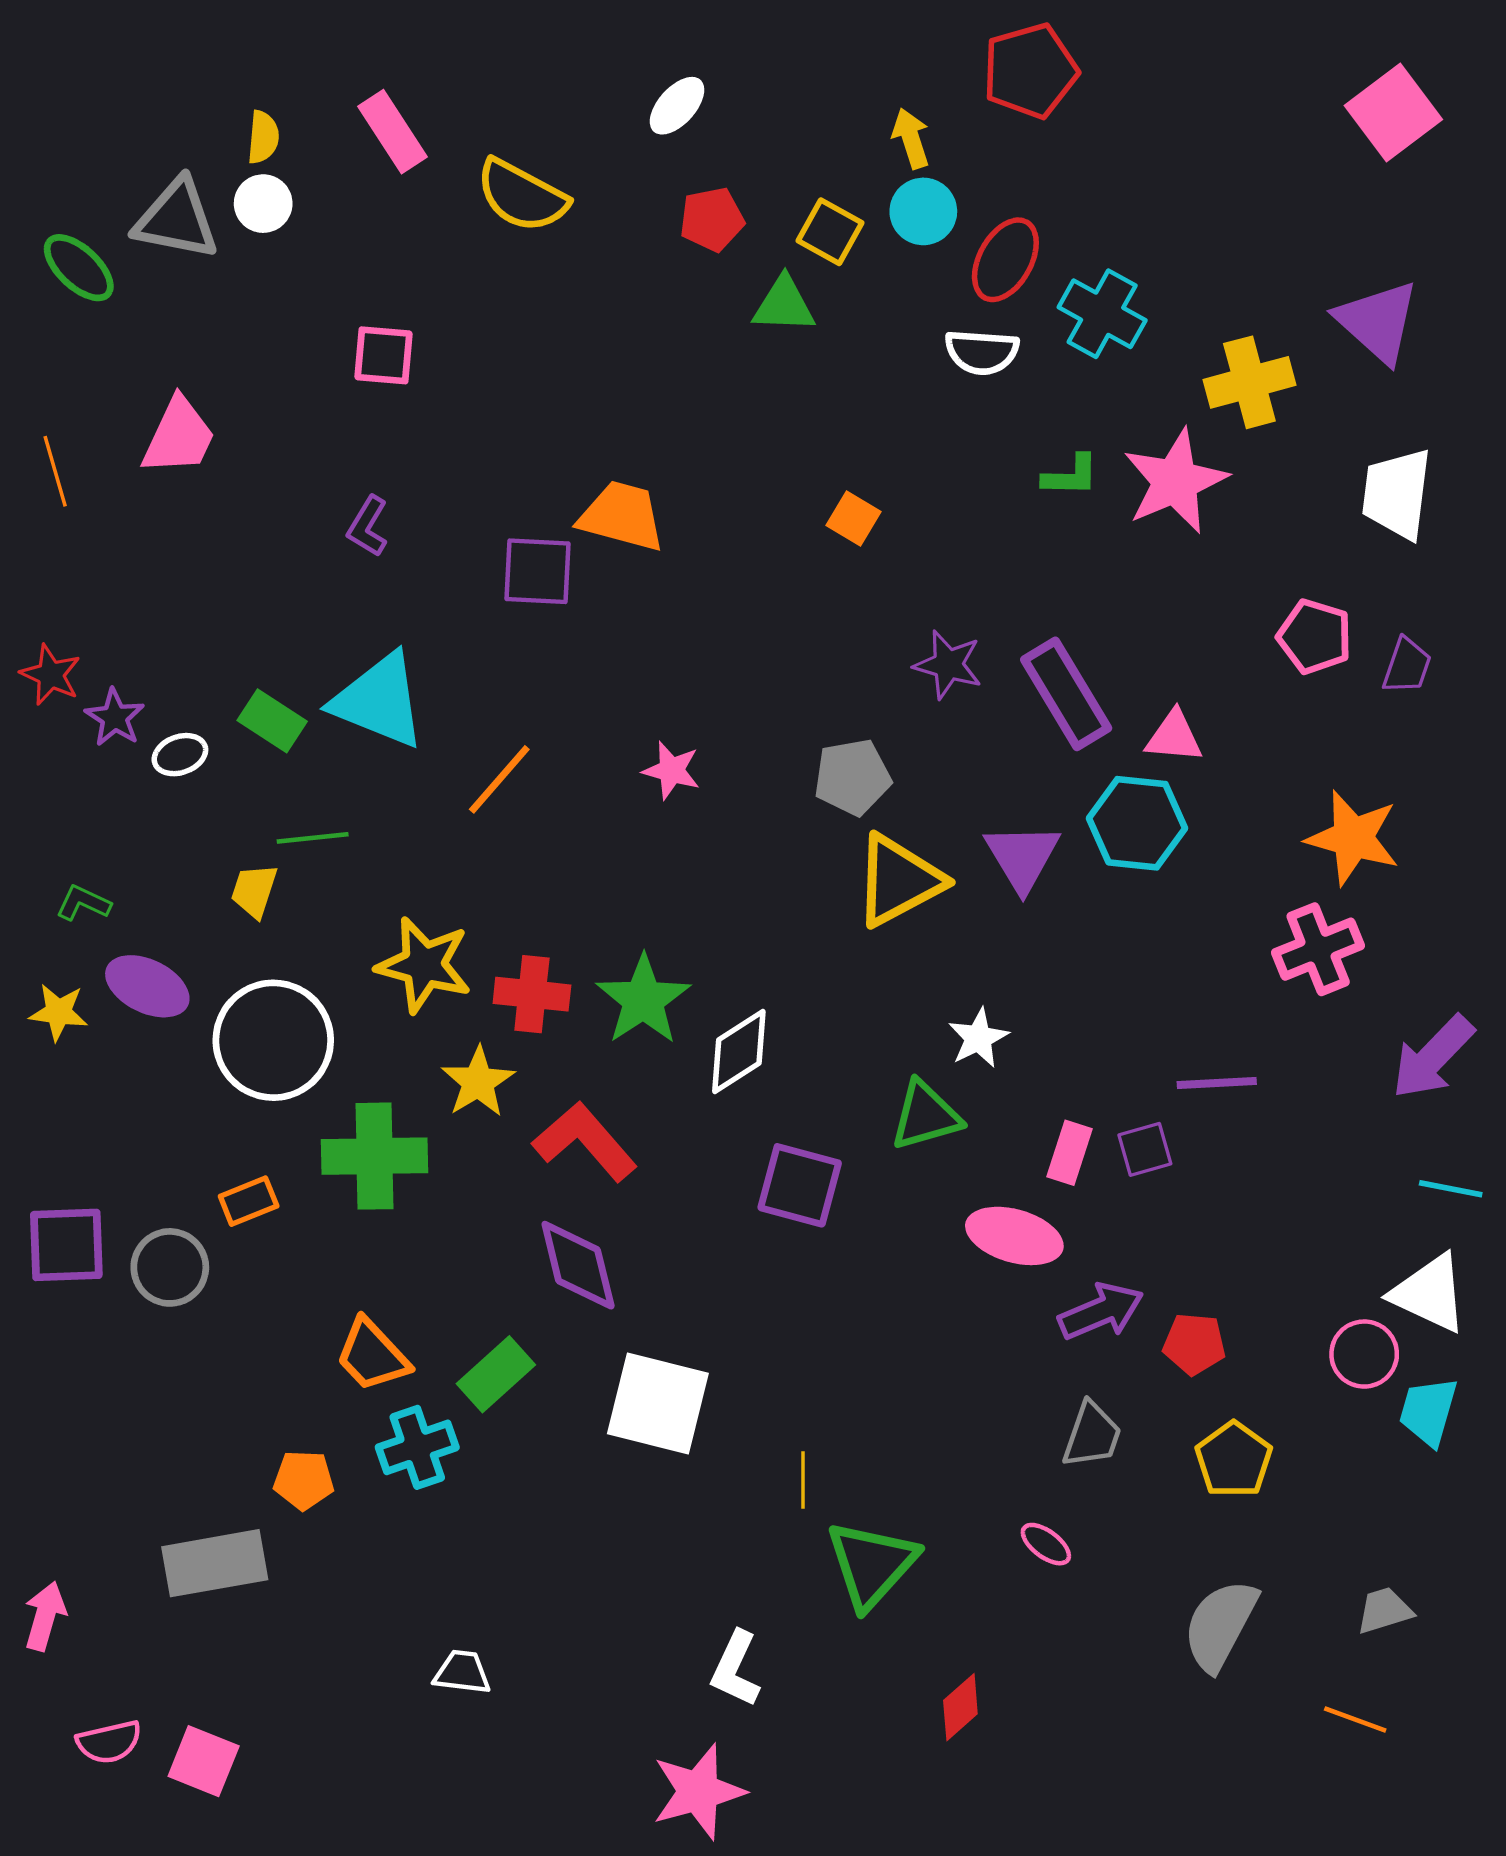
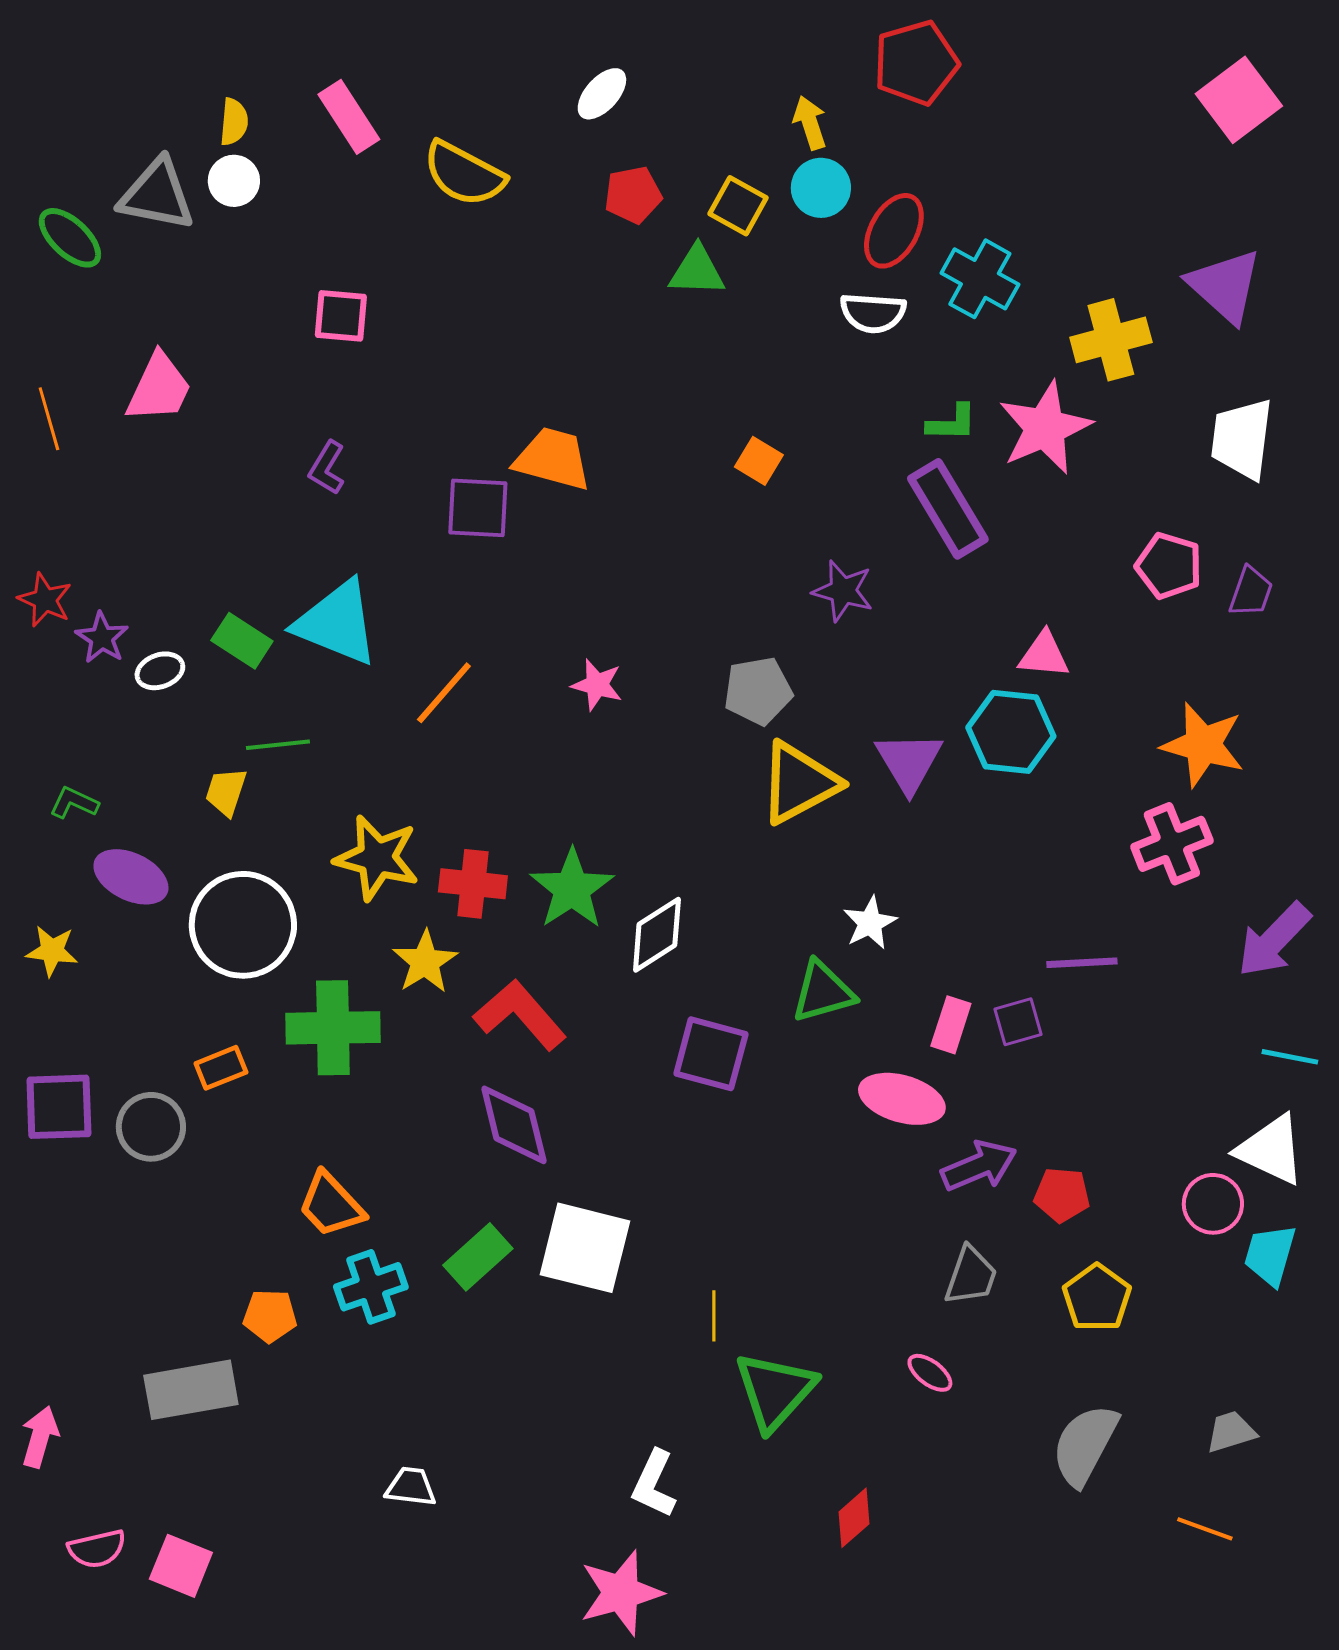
purple rectangle: (1066, 694) -> (948, 509), moved
yellow star: (58, 1012) -> (52, 951), moved
green rectangle: (496, 1374) -> (478, 1257), moved

